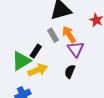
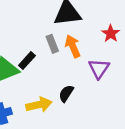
purple triangle: (76, 49) -> (99, 69), moved
yellow arrow: (38, 70) -> (39, 105), moved

